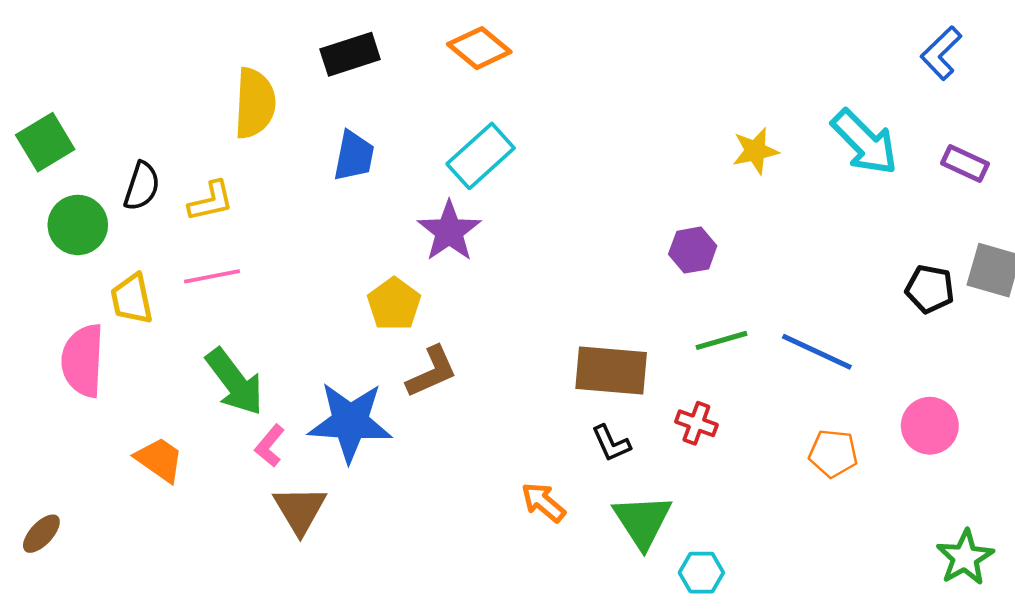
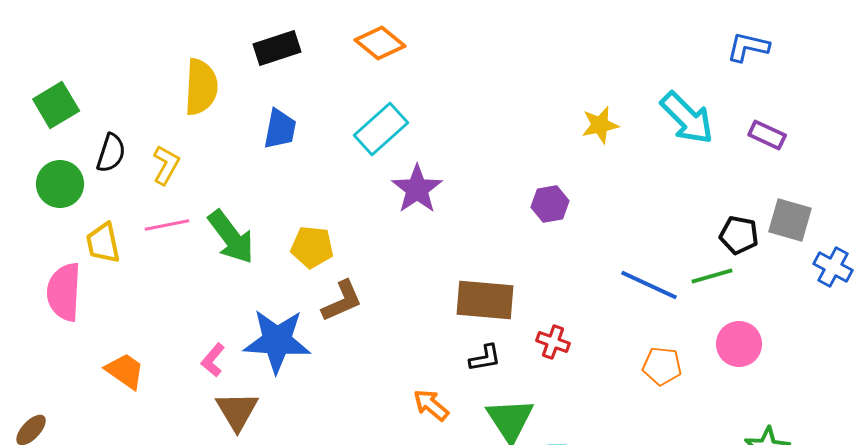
blue L-shape: (941, 53) -> (748, 47), turned 57
green square: (45, 142) -> (56, 105), moved
yellow L-shape: (211, 201) -> (166, 165), turned -48
purple star: (449, 231) -> (417, 189), moved
yellow pentagon: (394, 304) -> (312, 247), turned -30
green line: (722, 340) -> (712, 276), moved
green arrow: (235, 382) -> (231, 237), moved
black L-shape: (611, 443) -> (485, 358), turned -76

